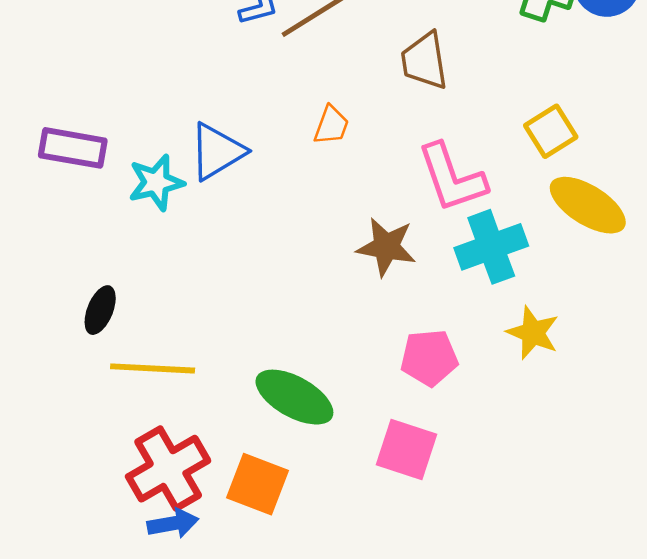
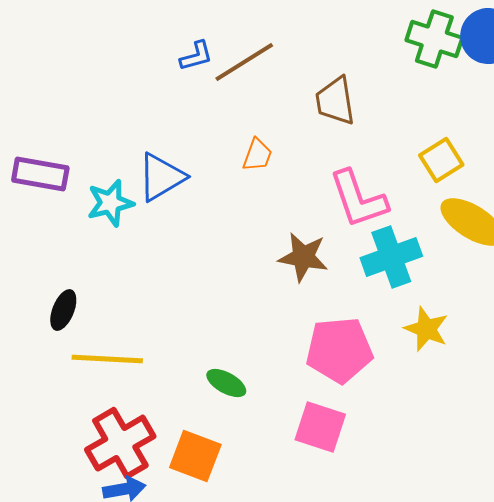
pink pentagon: (429, 358) -> (339, 350), size x1.4
green ellipse: (294, 397) -> (226, 383), size x0.6

